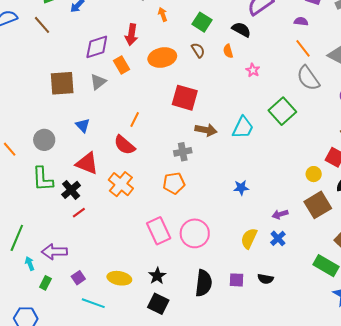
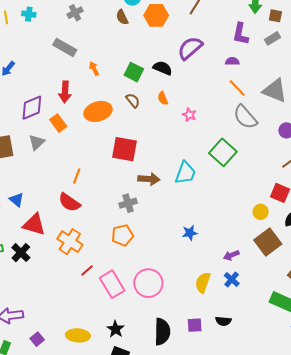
black semicircle: (241, 30) -> (163, 68), moved
blue triangle: (83, 125) -> (16, 200), moved
red line: (79, 213) -> (87, 271), moved

